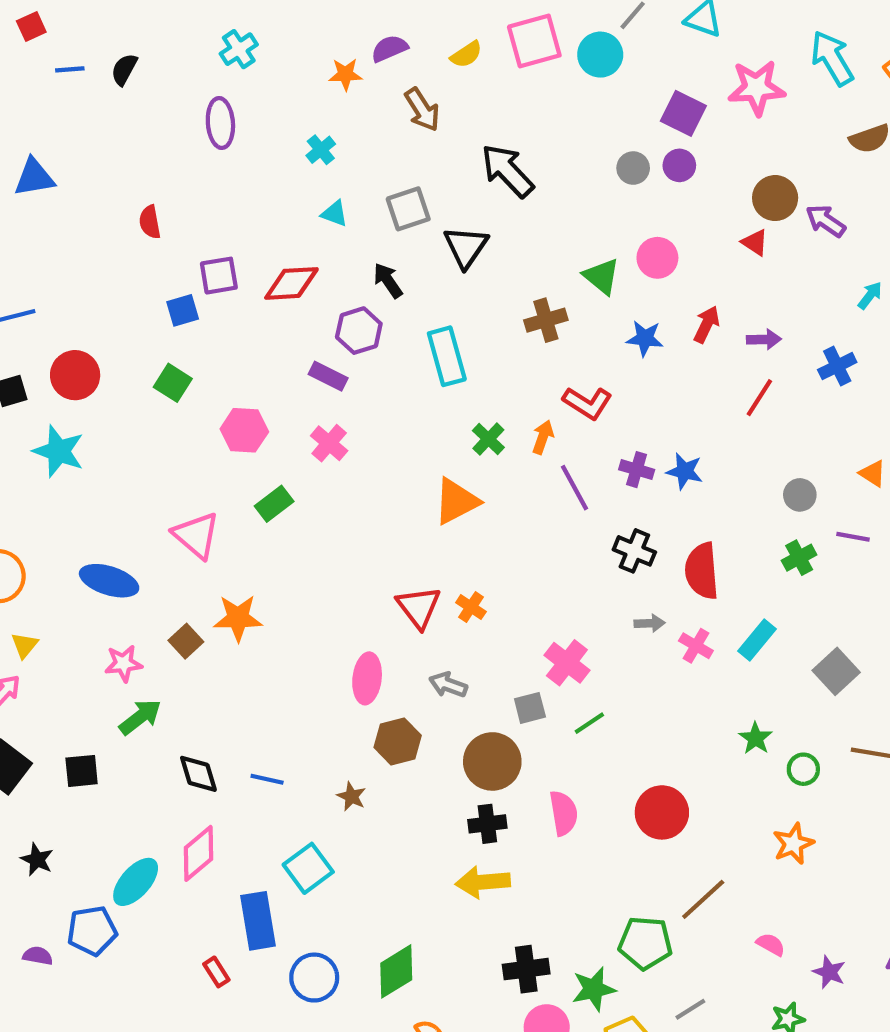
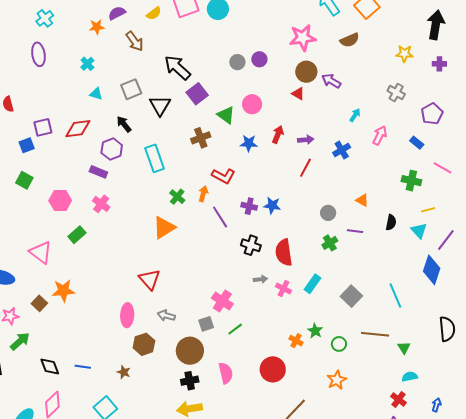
pink star: (757, 88) -> (303, 38), moved
purple square: (683, 113) -> (197, 94), moved, turned 30
orange cross: (471, 607) -> (296, 341), moved

